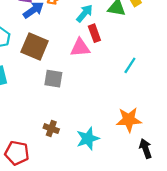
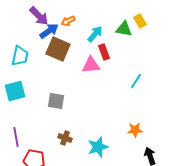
brown square: (35, 47) -> (58, 49), moved
gray square: (53, 79) -> (56, 101), moved
orange star: (129, 120) -> (135, 130), size x0.7

